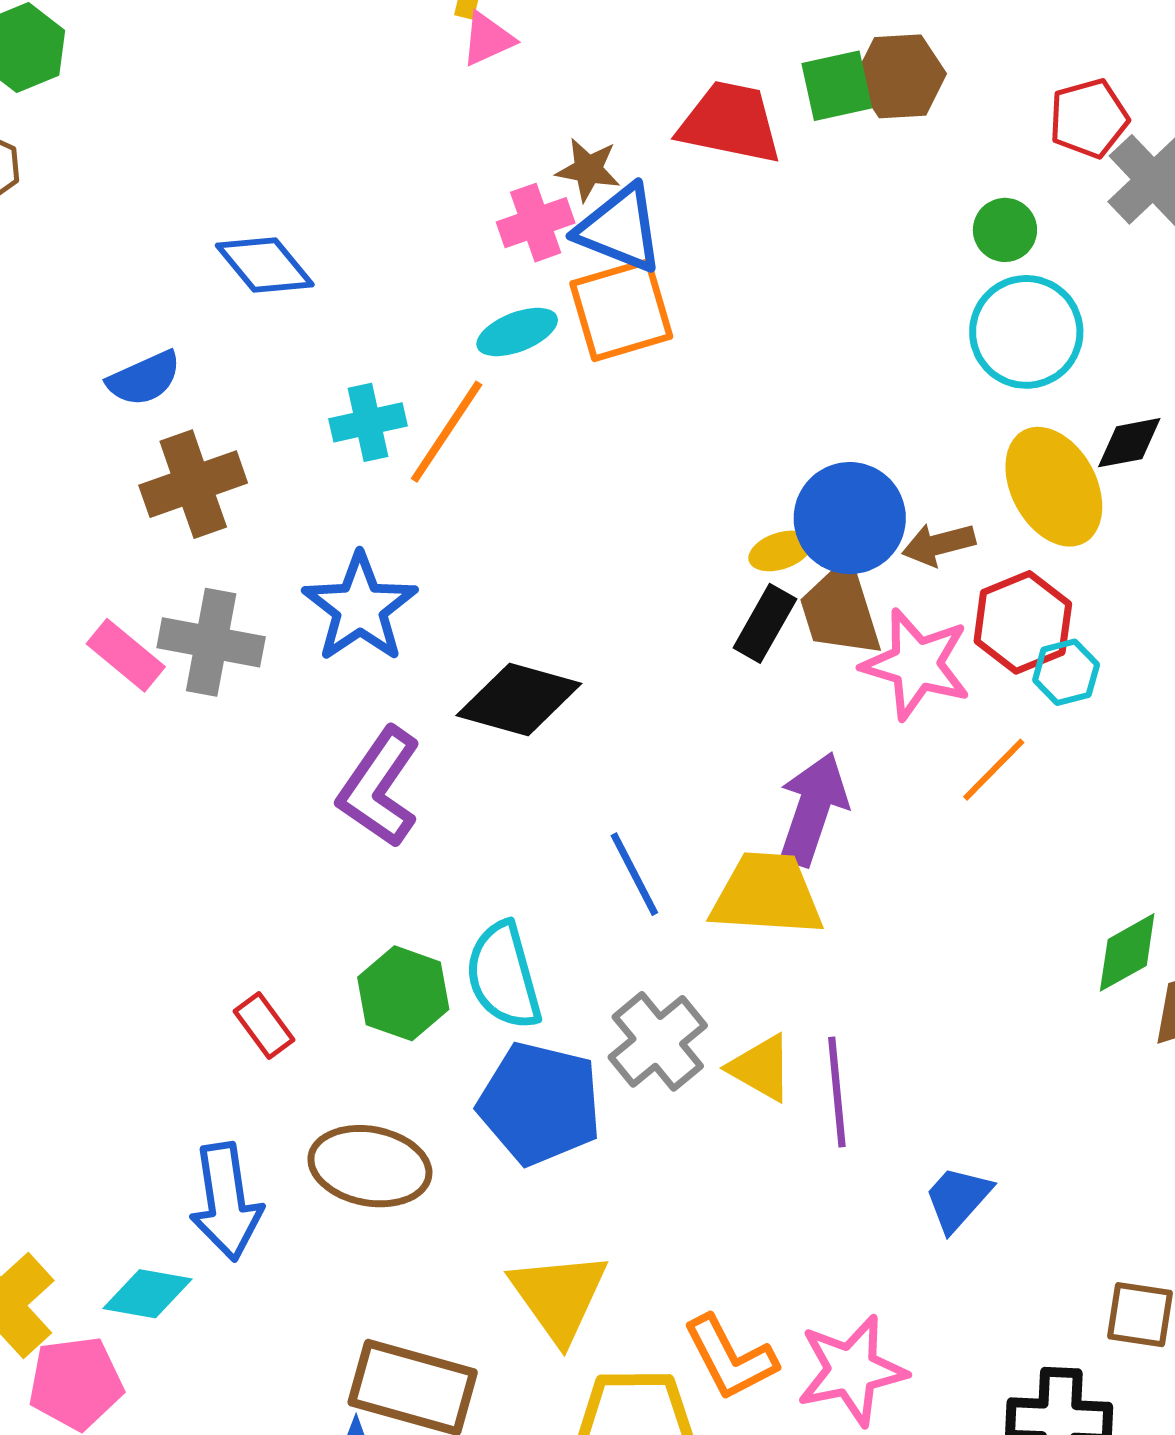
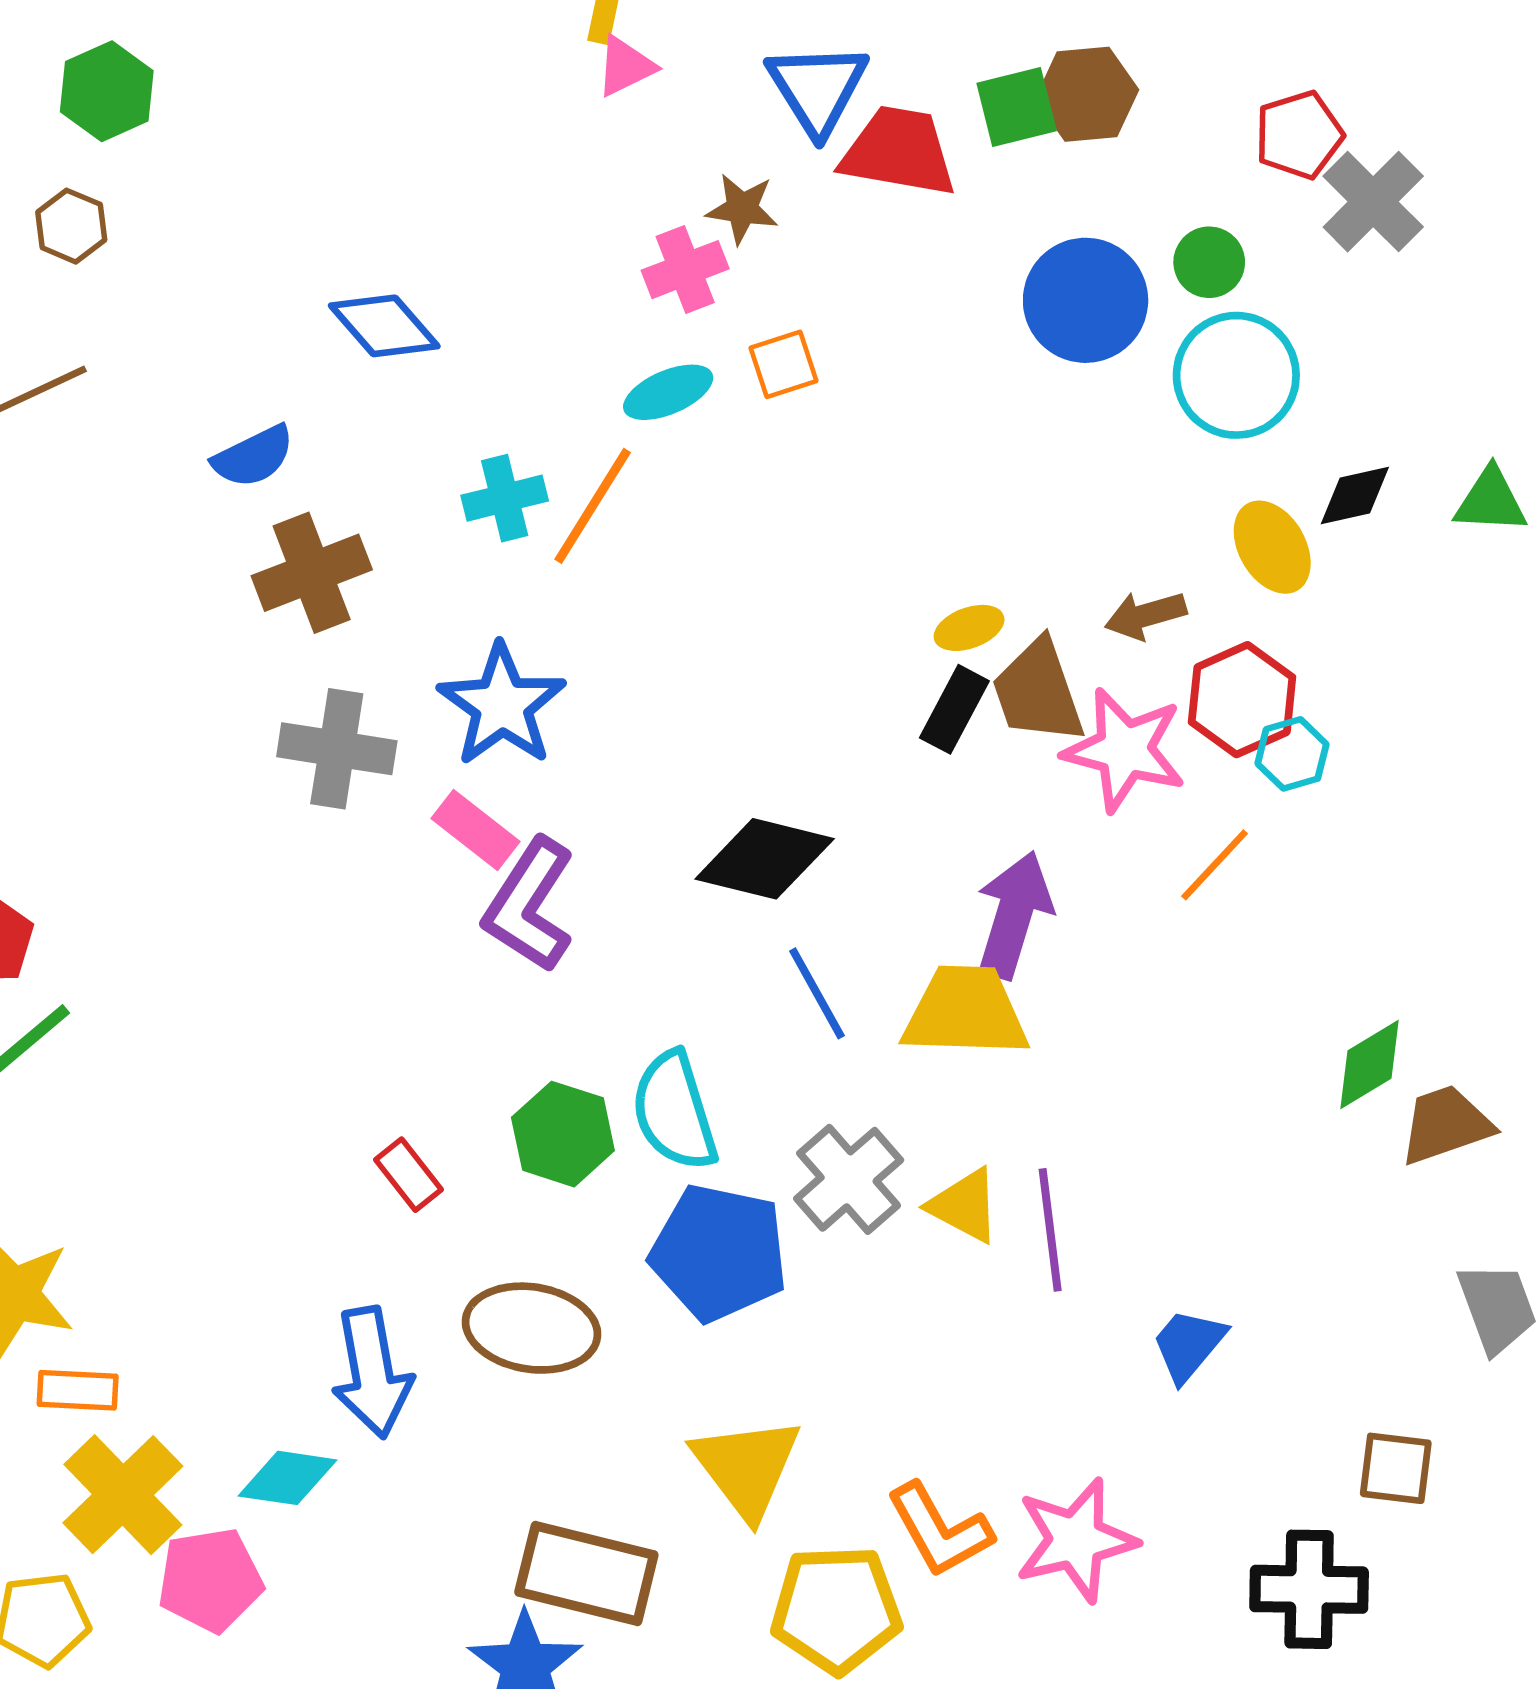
blue triangle: (620, 229) -> (817, 88), moved, turned 38
orange square: (621, 310) -> (784, 364), size x0.6
yellow ellipse: (1054, 487) -> (1272, 547), size x0.7
blue circle: (850, 518) -> (1086, 300), moved
pink rectangle: (126, 655) -> (475, 830), moved
black diamond: (519, 699) -> (765, 859), moved

